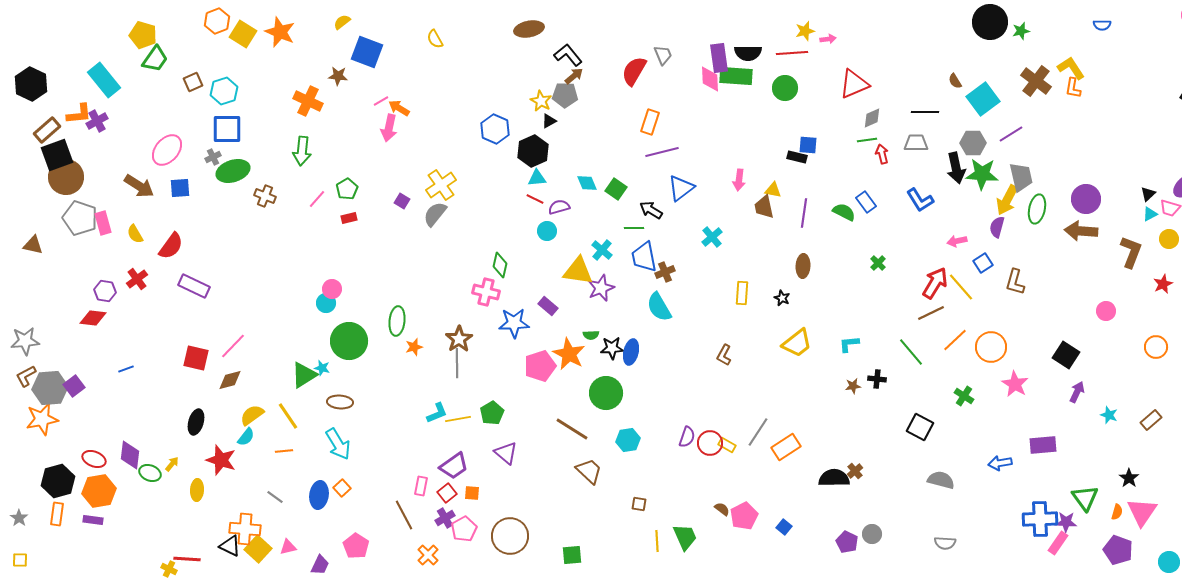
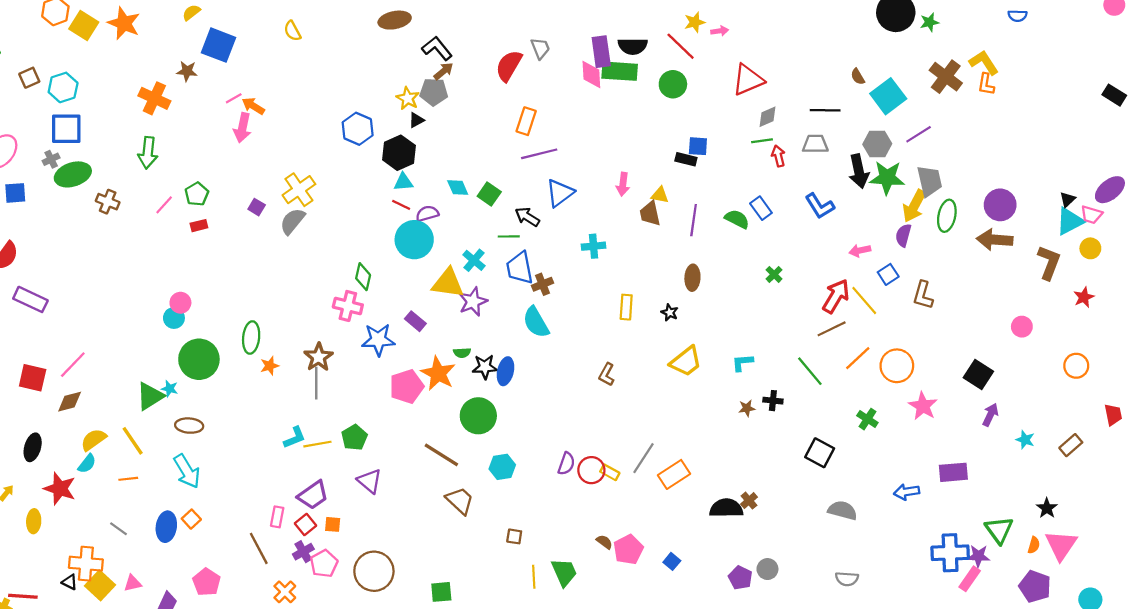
red line: (792, 53) -> (681, 46), turned 48
cyan triangle: (1150, 214) -> (1070, 221), size x1.8
cyan circle: (547, 231) -> (414, 240), size x1.8
cyan cross: (712, 237) -> (594, 246), turned 35
black triangle: (230, 546) -> (70, 582), size x0.7

